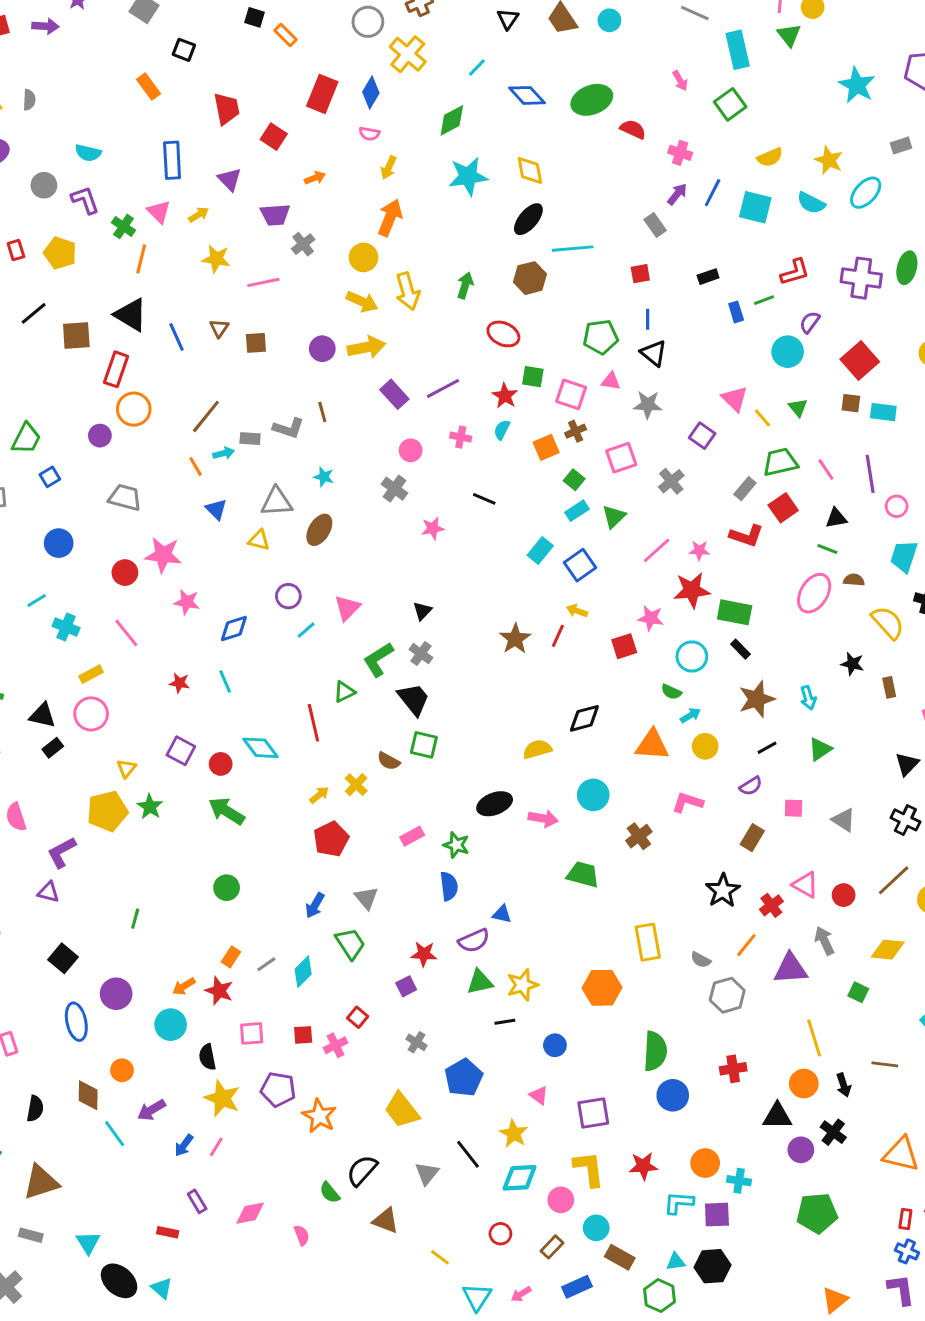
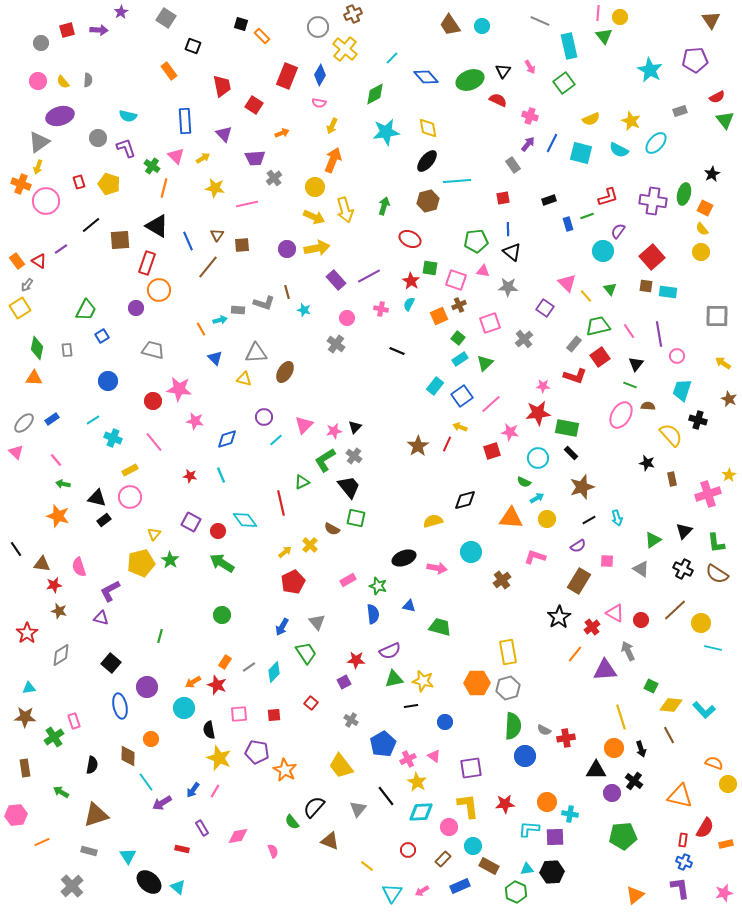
black triangle: (508, 19) -> (503, 71), moved
brown line: (206, 416) -> (208, 267), moved
cyan star: (324, 477) -> (304, 310), moved
black triangle: (836, 518) -> (636, 364), turned -42
pink star: (433, 528) -> (334, 431), moved
pink line: (657, 550) -> (491, 404), moved
cyan arrow: (808, 698) -> (617, 518), moved
green triangle: (820, 749) -> (653, 540), moved
brown rectangle: (752, 838) -> (579, 581), size x1.4
green trapezoid: (583, 874) -> (440, 627), moved
blue triangle: (502, 914) -> (409, 606), moved
yellow diamond: (888, 950) -> (671, 705), moved
gray semicircle: (701, 960) -> (544, 730), moved
yellow star: (523, 985) -> (423, 681), turned 30
gray hexagon: (727, 995) -> (508, 688), moved
pink cross: (336, 1045) -> (408, 759), moved
brown line: (885, 1064) -> (669, 735), turned 54
purple arrow: (151, 1110) -> (162, 803), moved

